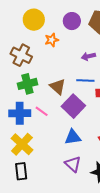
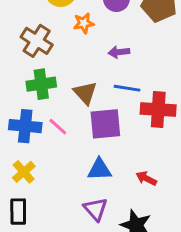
purple arrow: (88, 56) -> (119, 52), moved
purple square: (73, 106) -> (105, 124), turned 35
yellow cross: (22, 144) -> (24, 172), size x0.7

